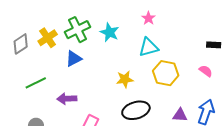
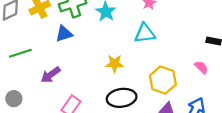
yellow hexagon: (166, 73) -> (163, 80), moved
purple arrow: (67, 99) -> (51, 75), turned -42

